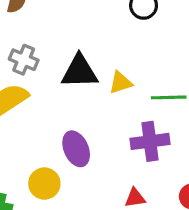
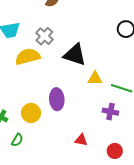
yellow triangle: (121, 83) -> (95, 78), moved
purple cross: (150, 141) -> (110, 112), moved, size x0.7

